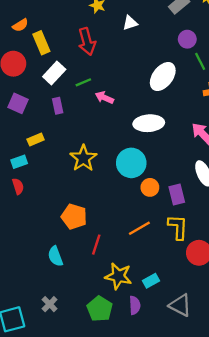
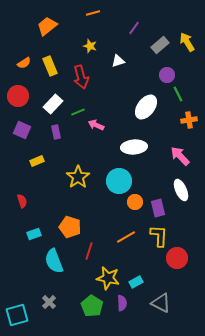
yellow rectangle: (41, 43) -> (50, 66), moved
cyan rectangle: (19, 162) -> (34, 234), moved
cyan semicircle: (55, 256) -> (54, 261), size x1.4

